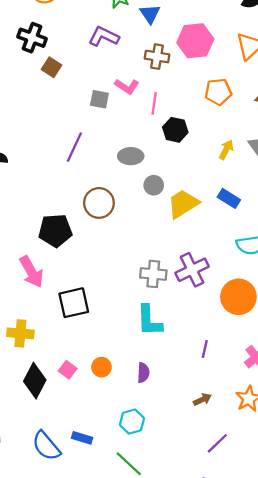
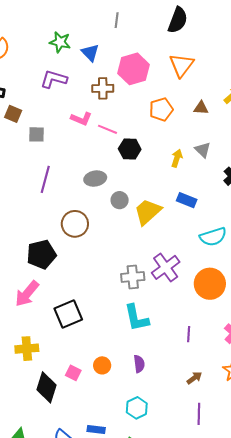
gray square: (99, 99) -> (36, 134), moved
pink line: (154, 103) -> (107, 129), turned -66
pink arrow: (31, 272) -> (27, 294), turned 80
purple line: (217, 443) -> (199, 414), moved, turned -35

